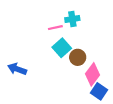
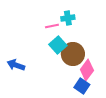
brown circle: (78, 57) -> (73, 54), size x1.5
blue square: (99, 91) -> (82, 86), moved

